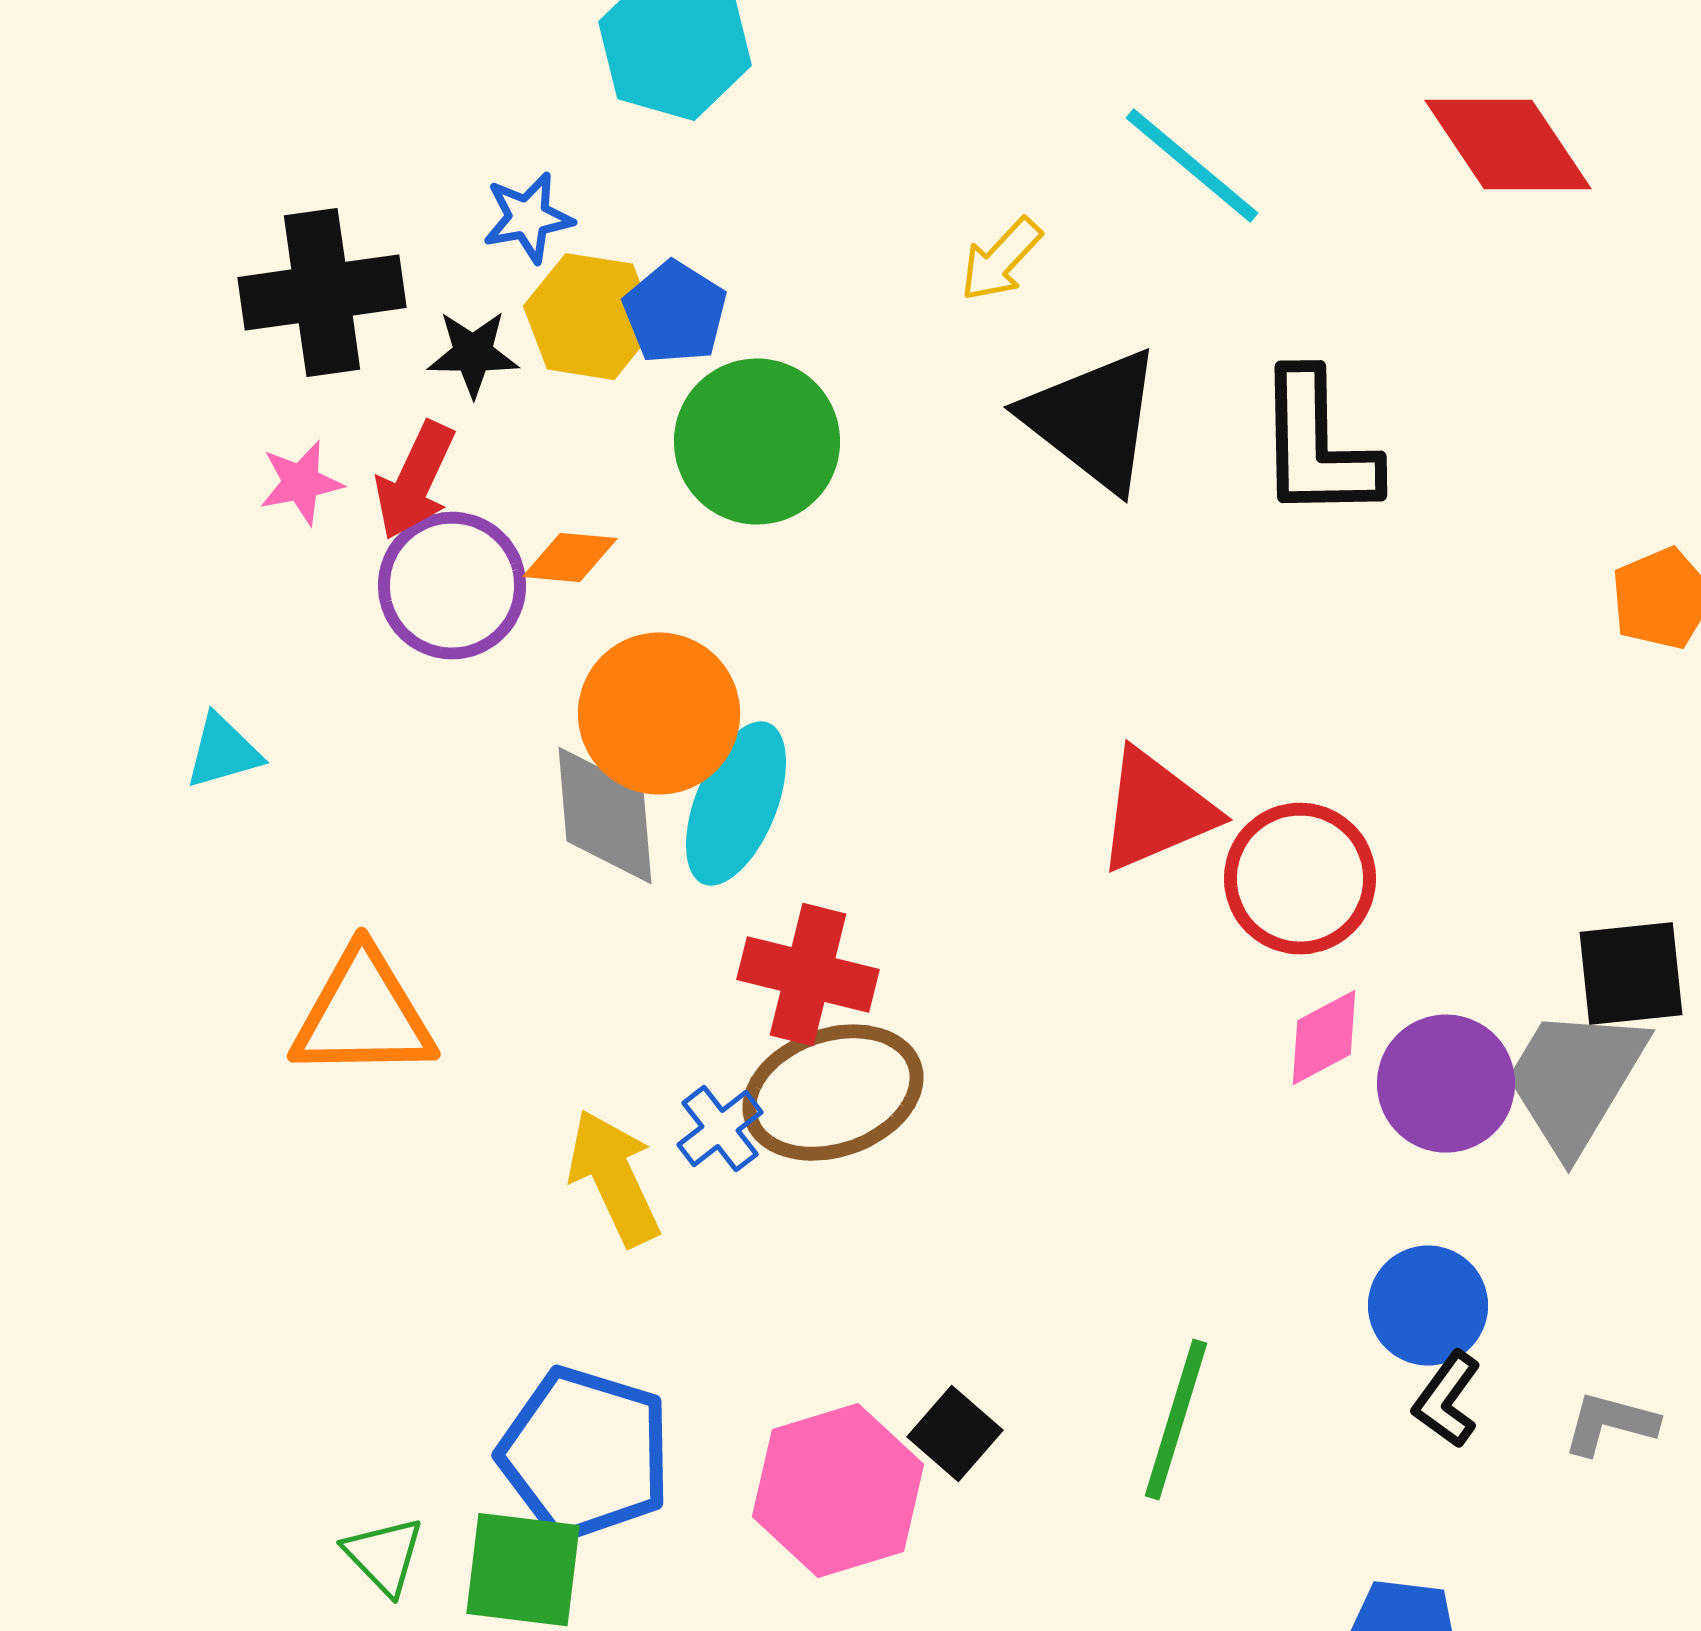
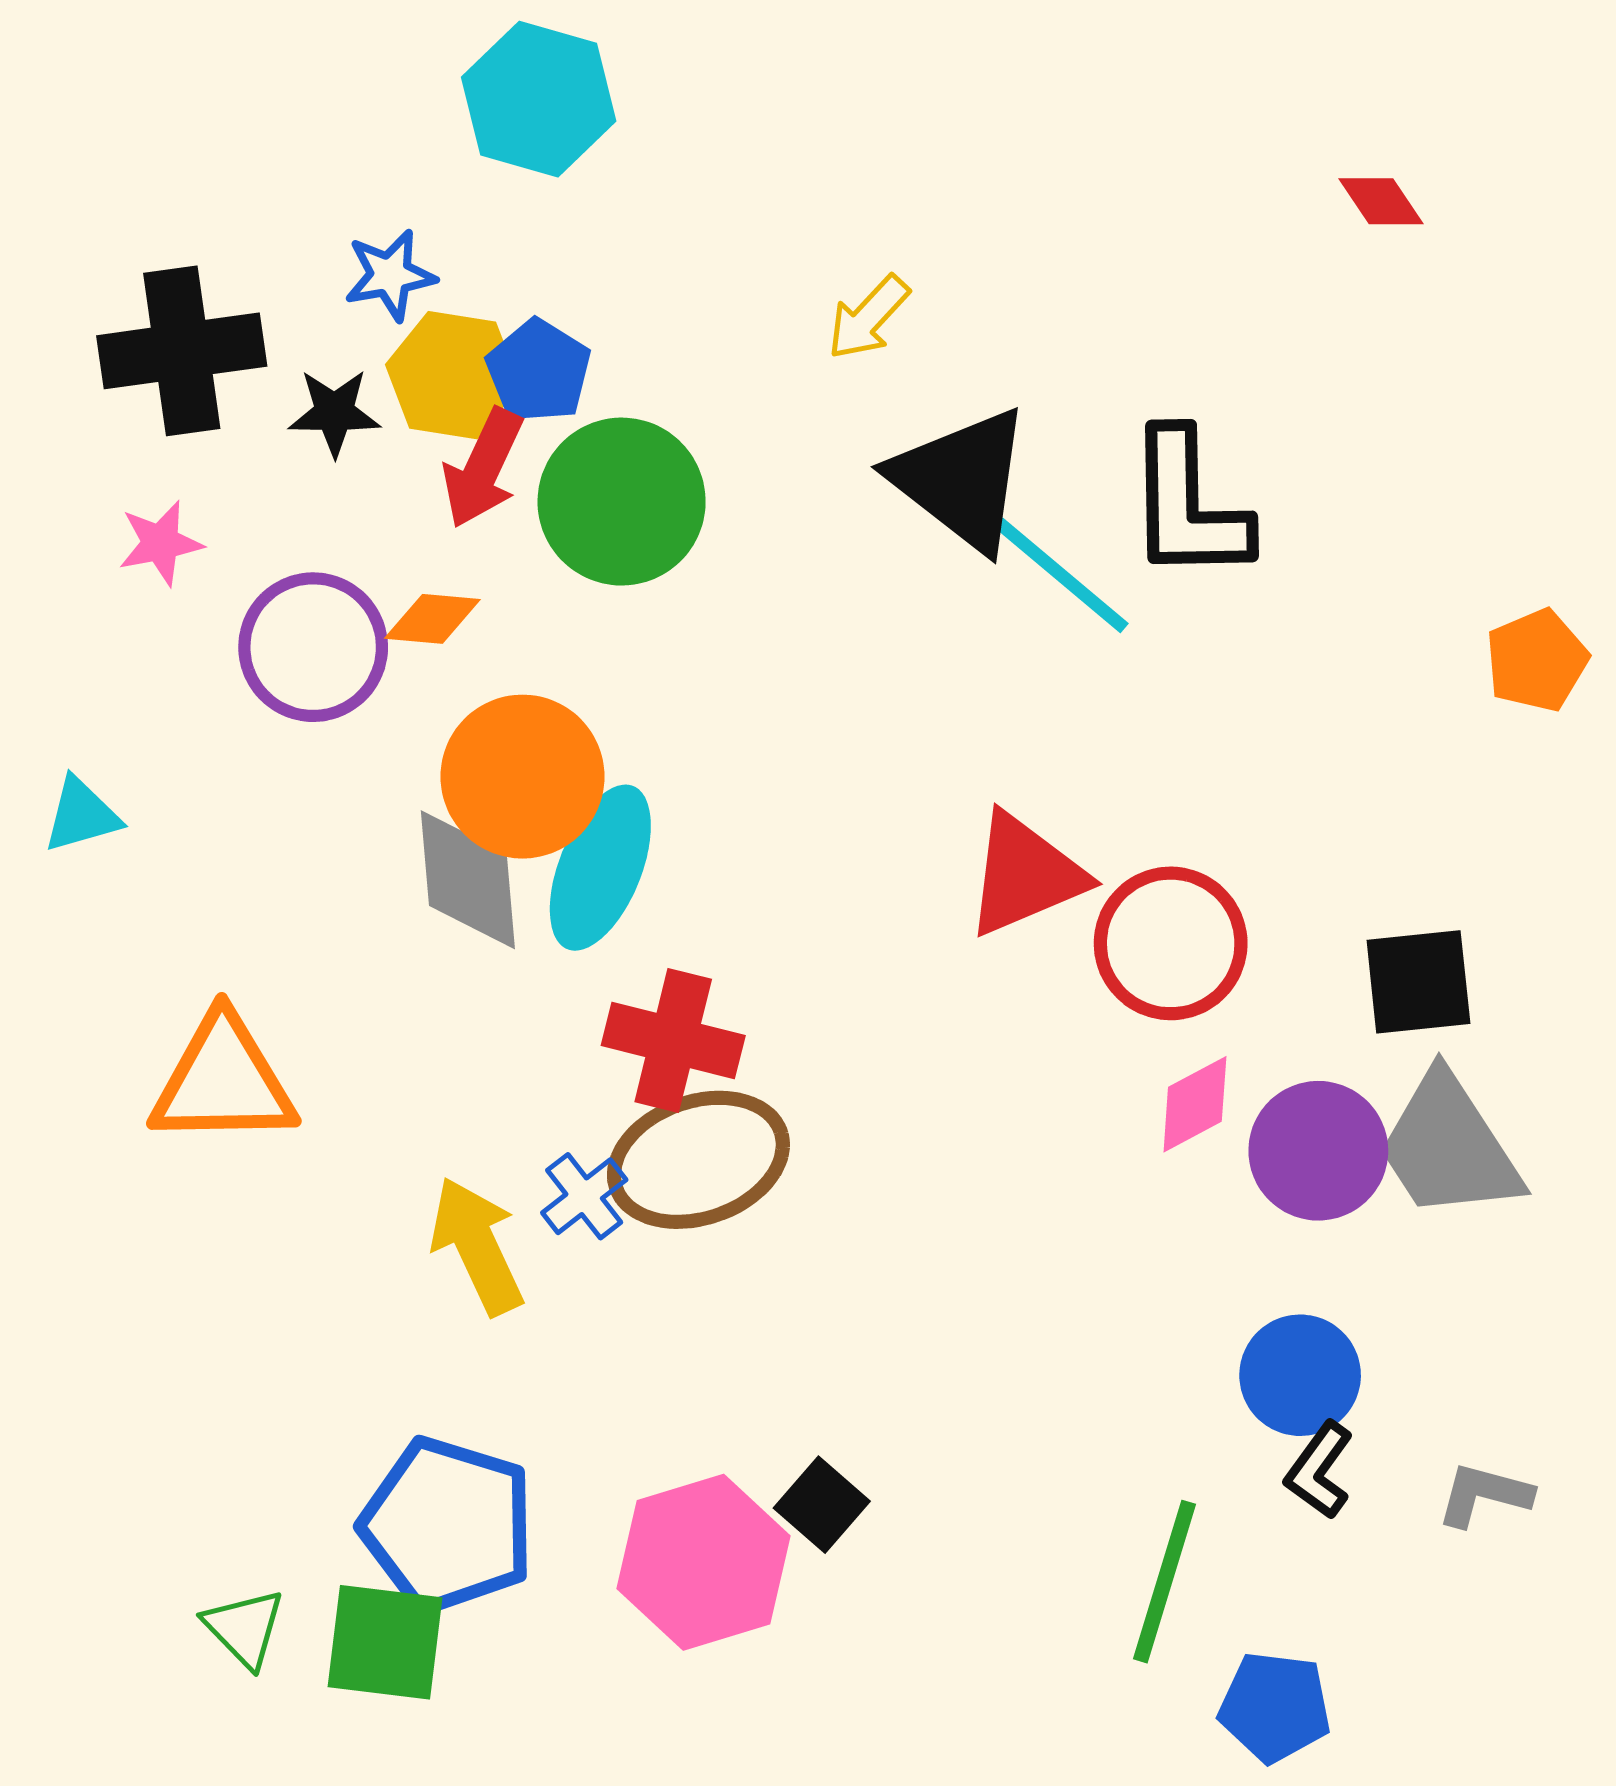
red diamond: (1508, 145) -> (1381, 201), size x0.5
cyan line: (1192, 166) -> (1061, 575), moved
red arrow: (415, 481) -> (483, 468), moved
black square: (1631, 974) -> (1418, 982), moved
gray trapezoid: (1575, 1080) -> (1449, 1147), turned -64
green line: (1176, 1420) -> (1165, 1582), moved

